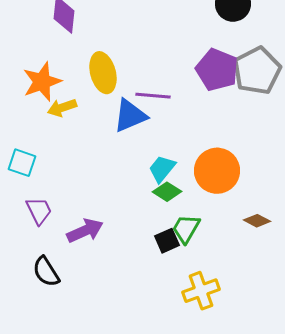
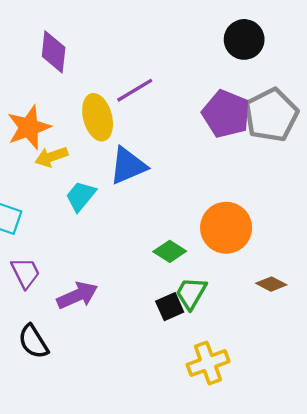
purple line: (153, 96) -> (135, 90), moved, turned -36
cyan trapezoid: (162, 169) -> (81, 196), moved

